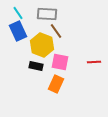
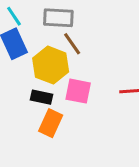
orange rectangle: (56, 84) -> (51, 123), moved

